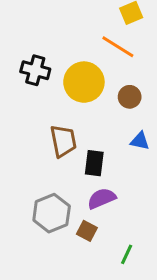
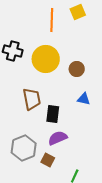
orange line: (118, 47) -> (52, 20), moved, turned 60

